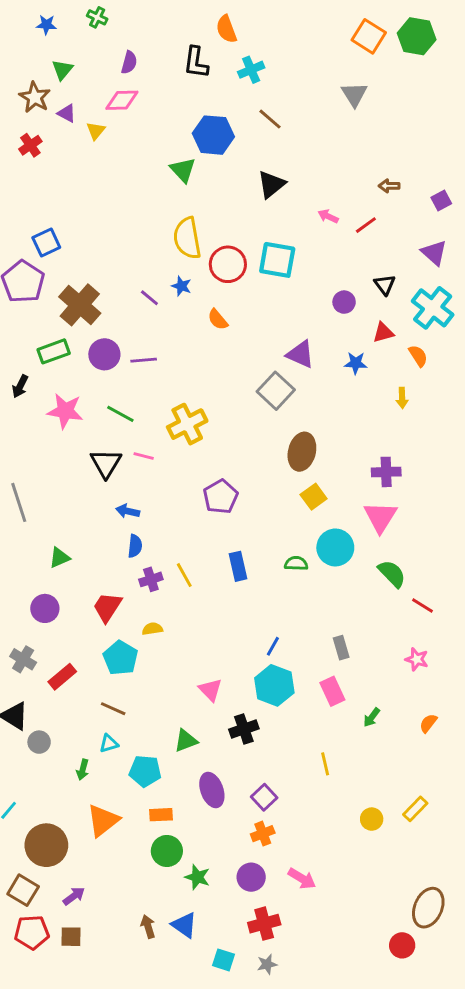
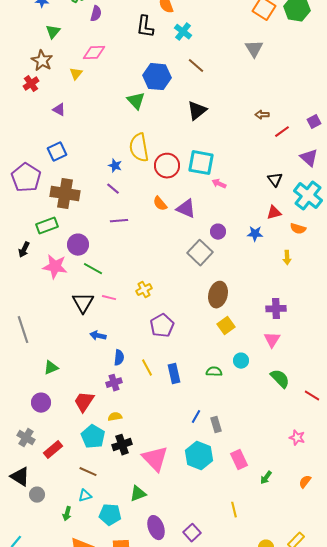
purple semicircle: (129, 62) -> (96, 14), moved
cyan cross: (251, 70) -> (183, 32), turned -30
brown star: (35, 97) -> (42, 61), moved
purple triangle: (67, 113) -> (59, 110), moved
brown arrow: (389, 186) -> (262, 115), moved
pink arrow: (328, 216) -> (219, 184), moved
red line: (366, 225) -> (282, 132), moved
blue square: (46, 243) -> (57, 152), moved
blue star: (181, 286) -> (115, 166), moved
purple circle: (344, 302) -> (218, 232), moved
brown cross: (80, 305) -> (65, 194), turned -32
purple circle: (104, 354) -> (78, 245), moved
purple triangle: (300, 354) -> (186, 209), moved
orange semicircle: (418, 356) -> (298, 229), turned 140
purple line: (144, 360) -> (119, 221), moved
yellow cross: (187, 424) -> (144, 290), moved, size x0.6
pink triangle: (380, 517) -> (272, 340), size x0.7
blue semicircle: (135, 546) -> (119, 358), moved
cyan circle: (335, 547) -> (241, 361), size x0.6
yellow line: (184, 575) -> (147, 368), moved
red line: (422, 606) -> (312, 396), moved
blue line: (273, 646) -> (196, 417), moved
gray rectangle: (341, 648) -> (216, 425), moved
pink triangle: (210, 690) -> (155, 459), size x1.6
black cross: (244, 729) -> (122, 445), moved

